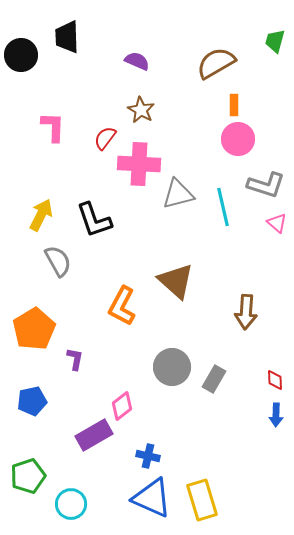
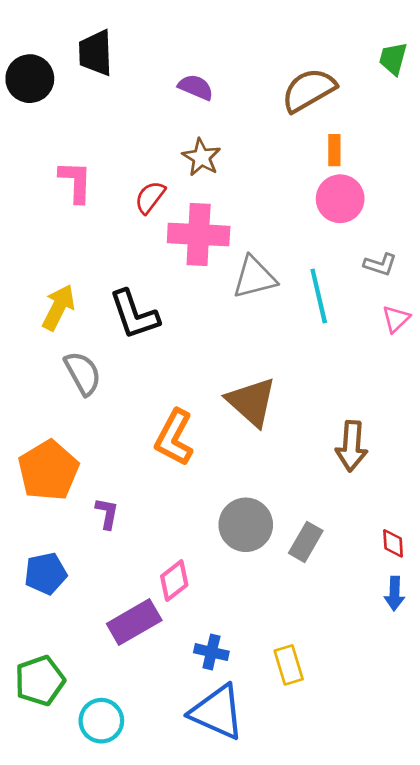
gray L-shape: (266, 185) -> (380, 265), size x0.6
pink triangle: (277, 223) -> (396, 319), turned 35
yellow rectangle: (202, 500) -> (289, 665), moved, size x0.7

